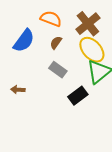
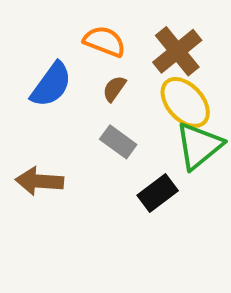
brown arrow: (18, 90) -> (39, 181), size x1.6

